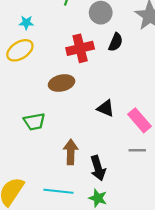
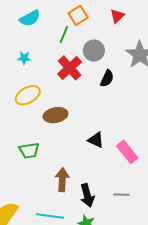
red cross: (80, 48) -> (70, 68), moved, turned -30
yellow ellipse: (20, 50) -> (28, 95), moved
gray line: (137, 150) -> (121, 195), moved

